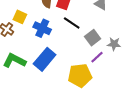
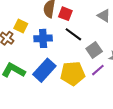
blue cross: (42, 28) -> (43, 38), turned -30
yellow pentagon: (80, 75) -> (73, 74), moved

